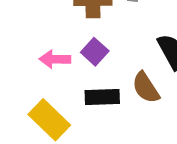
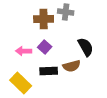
brown semicircle: (146, 88) -> (72, 66), turned -72

